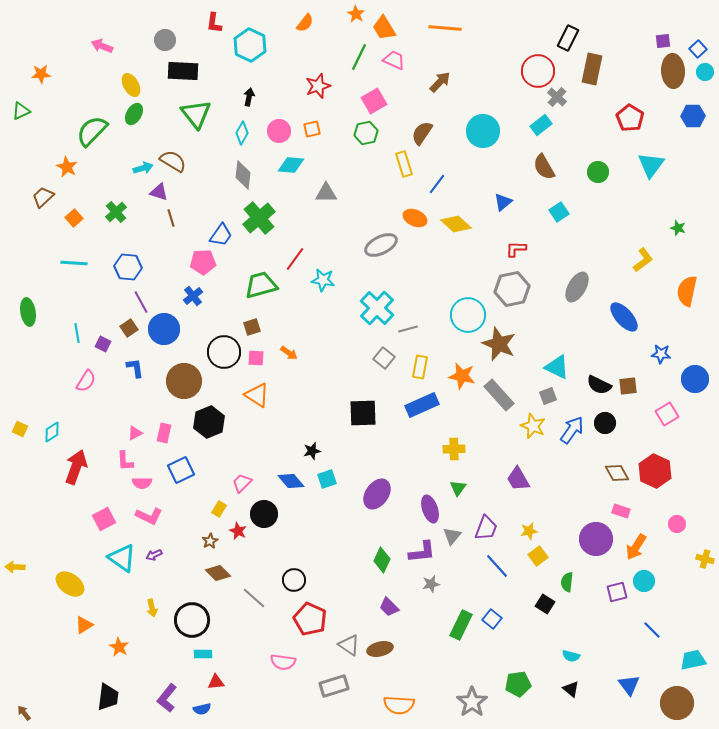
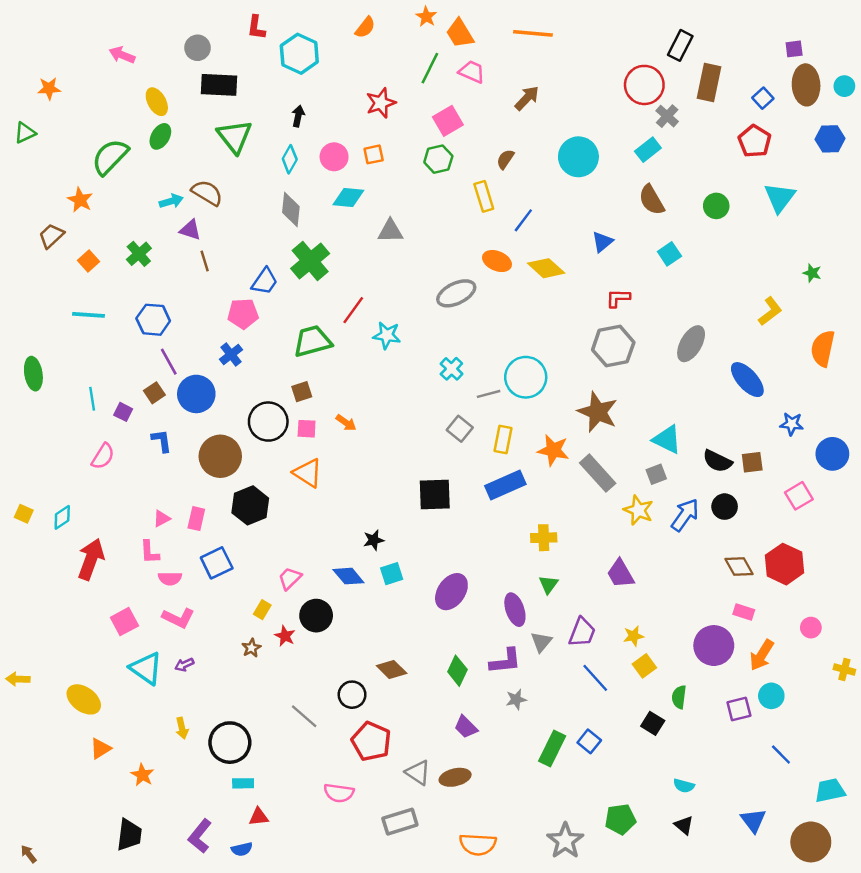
blue square: (698, 49) -> (763, 98), moved
brown semicircle: (422, 133) -> (505, 159), size x0.7
cyan cross: (377, 308) -> (451, 369), size x0.6
cyan circle: (468, 315) -> (526, 377), moved
brown diamond: (218, 573) -> (392, 669), moved

